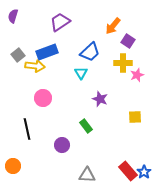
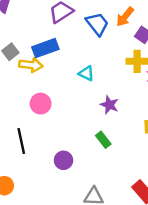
blue trapezoid: (90, 52) -> (97, 24), moved, turned -85
cyan triangle: (81, 73) -> (86, 73), turned -32
green rectangle: (86, 126) -> (103, 140), moved

